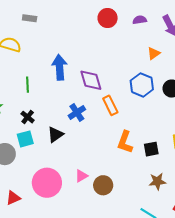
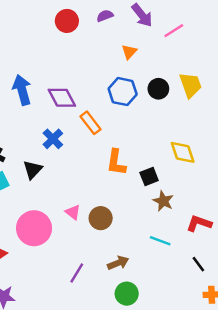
black square: (151, 149) -> (149, 177), moved
pink triangle: (81, 176) -> (73, 212), turned -40
brown star: (157, 181) -> (163, 201), turned -30

